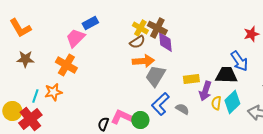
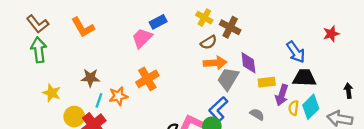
yellow cross: (140, 28) -> (204, 18), moved
purple diamond: (165, 42) -> (248, 63), moved
brown star: (25, 59) -> (90, 78), moved
blue arrow: (239, 61) -> (296, 52), moved
orange cross: (66, 65) -> (147, 79), moved, turned 30
blue L-shape: (160, 104) -> (218, 109), moved

